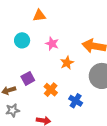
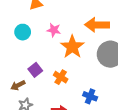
orange star: (67, 63) -> (72, 47), size x1.6
blue cross: (76, 101) -> (90, 96), moved

